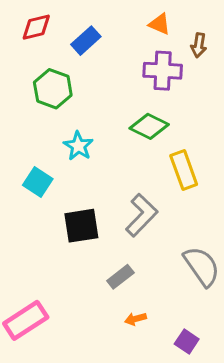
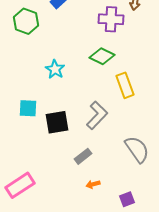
green hexagon: (53, 89) -> (26, 21), moved
cyan square: (38, 182) -> (28, 108), moved, turned -30
purple square: (187, 341) -> (127, 199), turned 35

